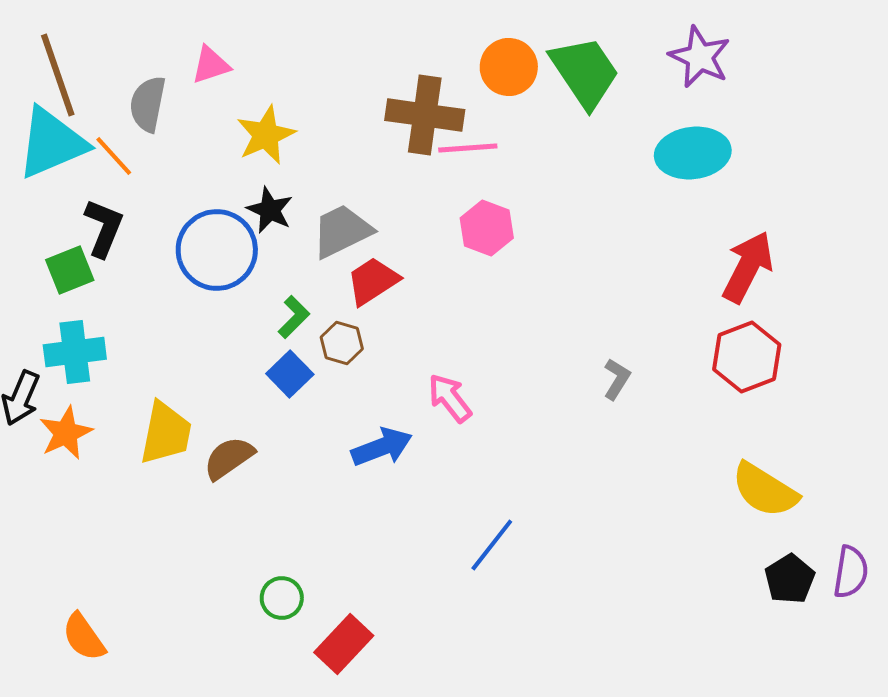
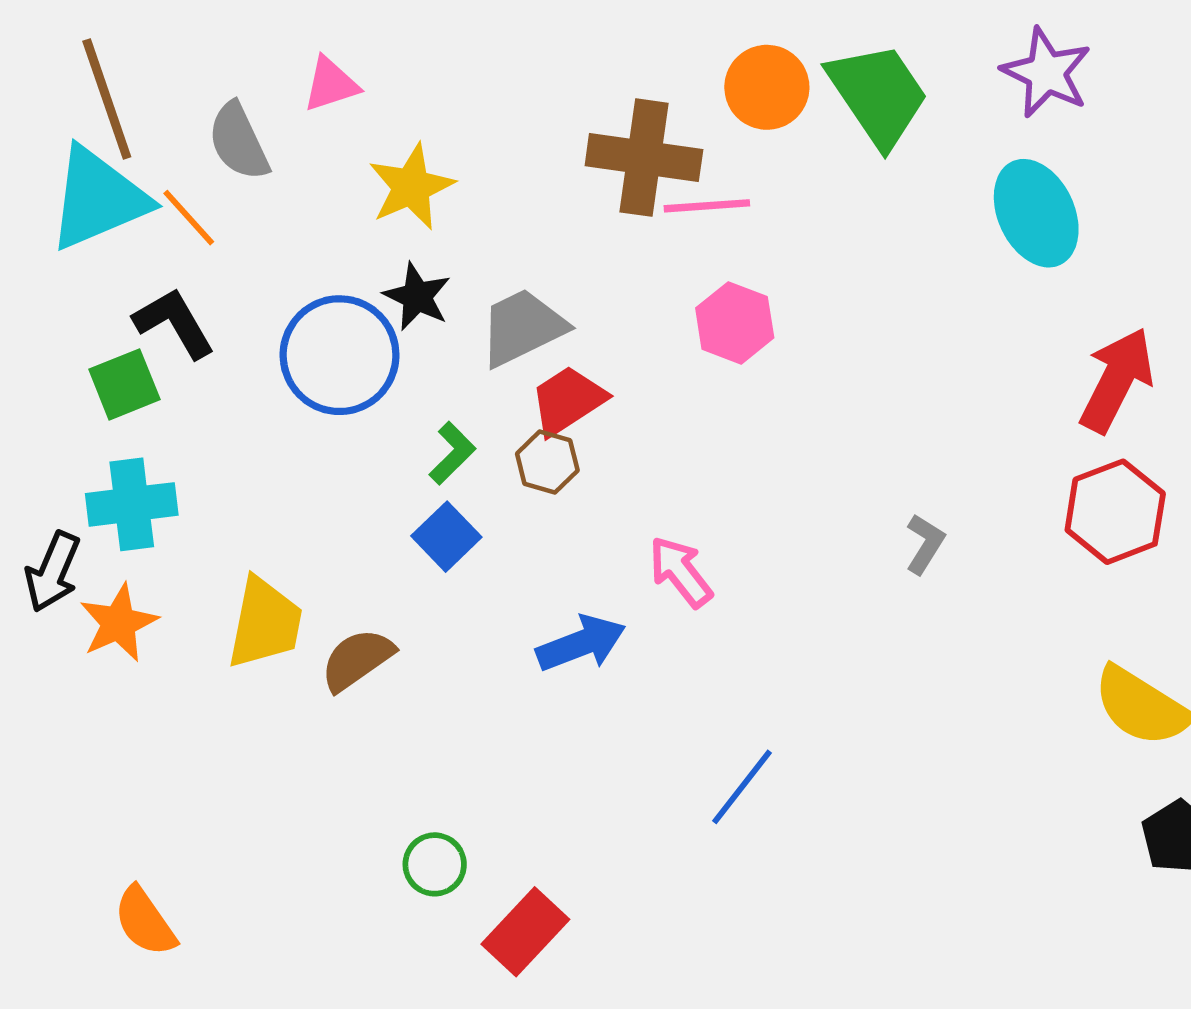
gray semicircle: (148, 104) -> (239, 141), turned -36
cyan ellipse: (693, 153) -> (1036, 213), turned 72
black L-shape: (104, 228) -> (174, 323), turned -52
brown hexagon: (342, 343) -> (547, 462), moved

